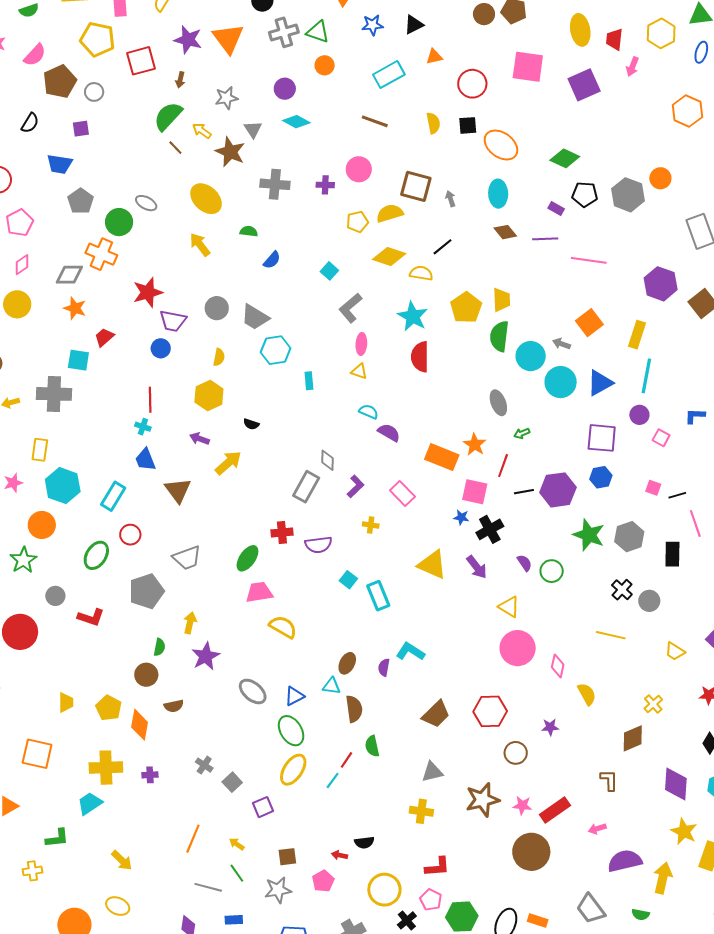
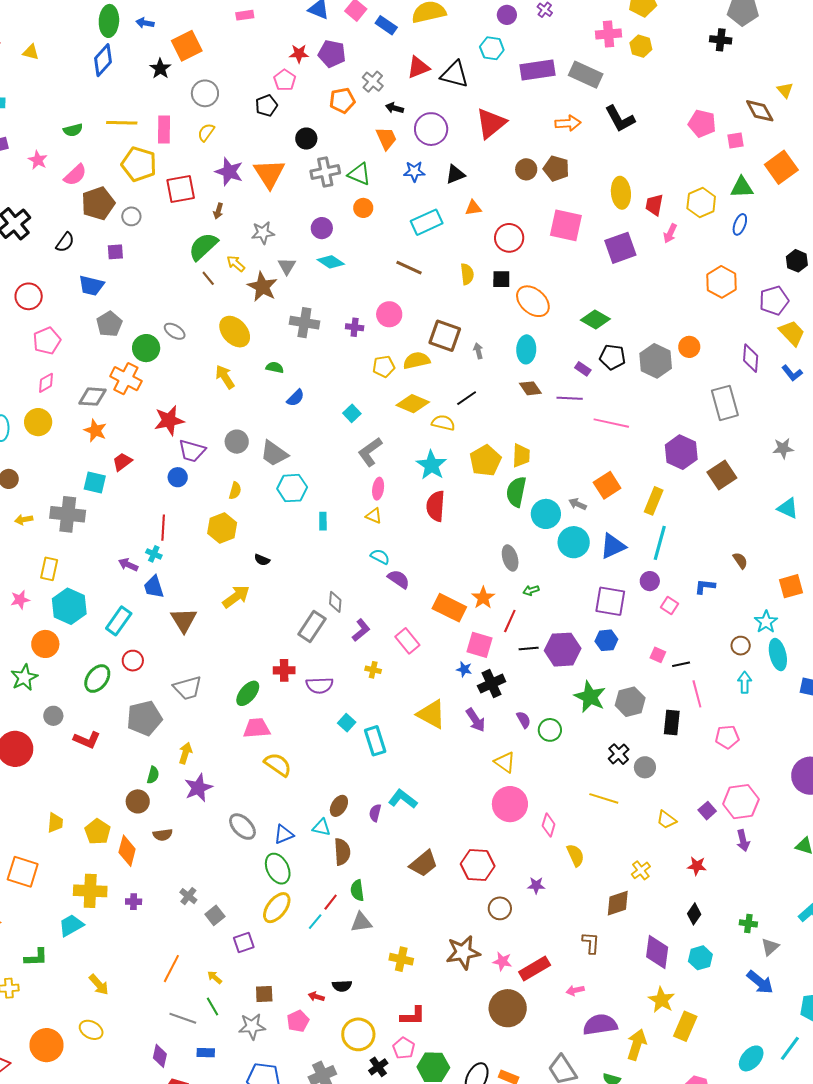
purple arrow: (200, 439) -> (128, 565), moved
gray triangle: (432, 772) -> (361, 922), moved

